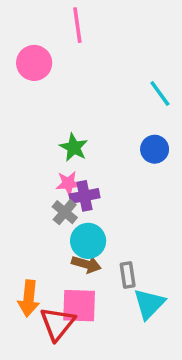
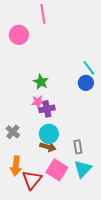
cyan line: (160, 93) -> (89, 68), moved
gray cross: (65, 212) -> (13, 132), moved
gray rectangle: (128, 275) -> (78, 147), moved
pink square: (79, 306) -> (57, 170), moved, turned 30

